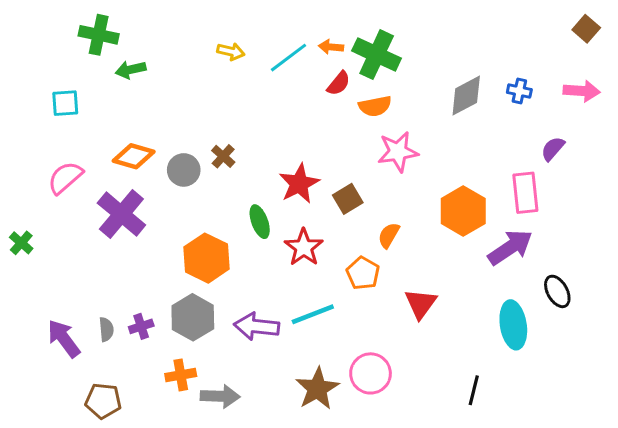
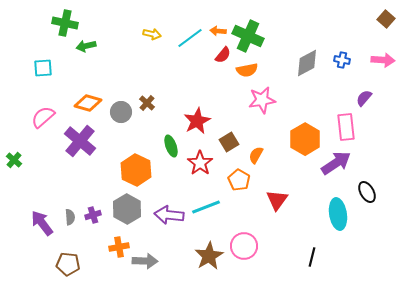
brown square: (348, 199) -> (229, 142), moved

